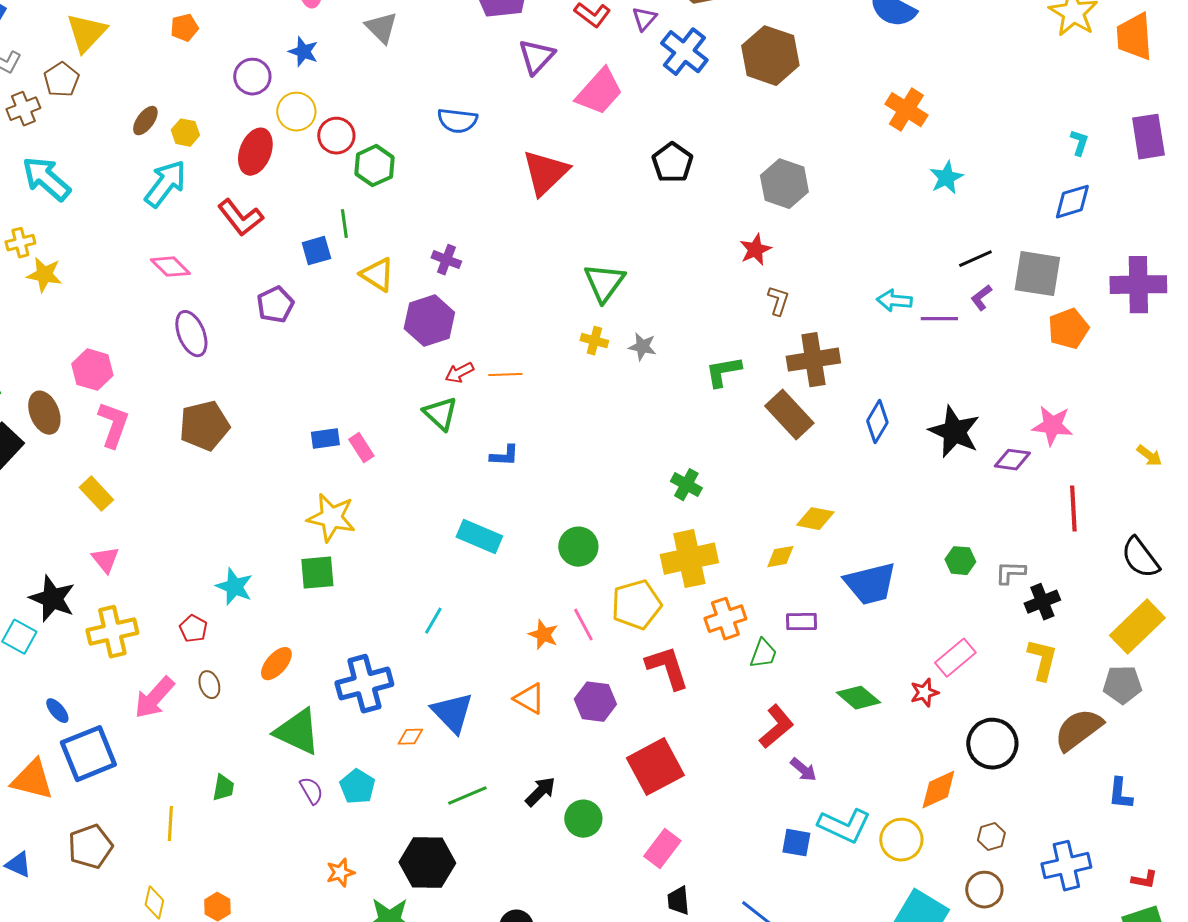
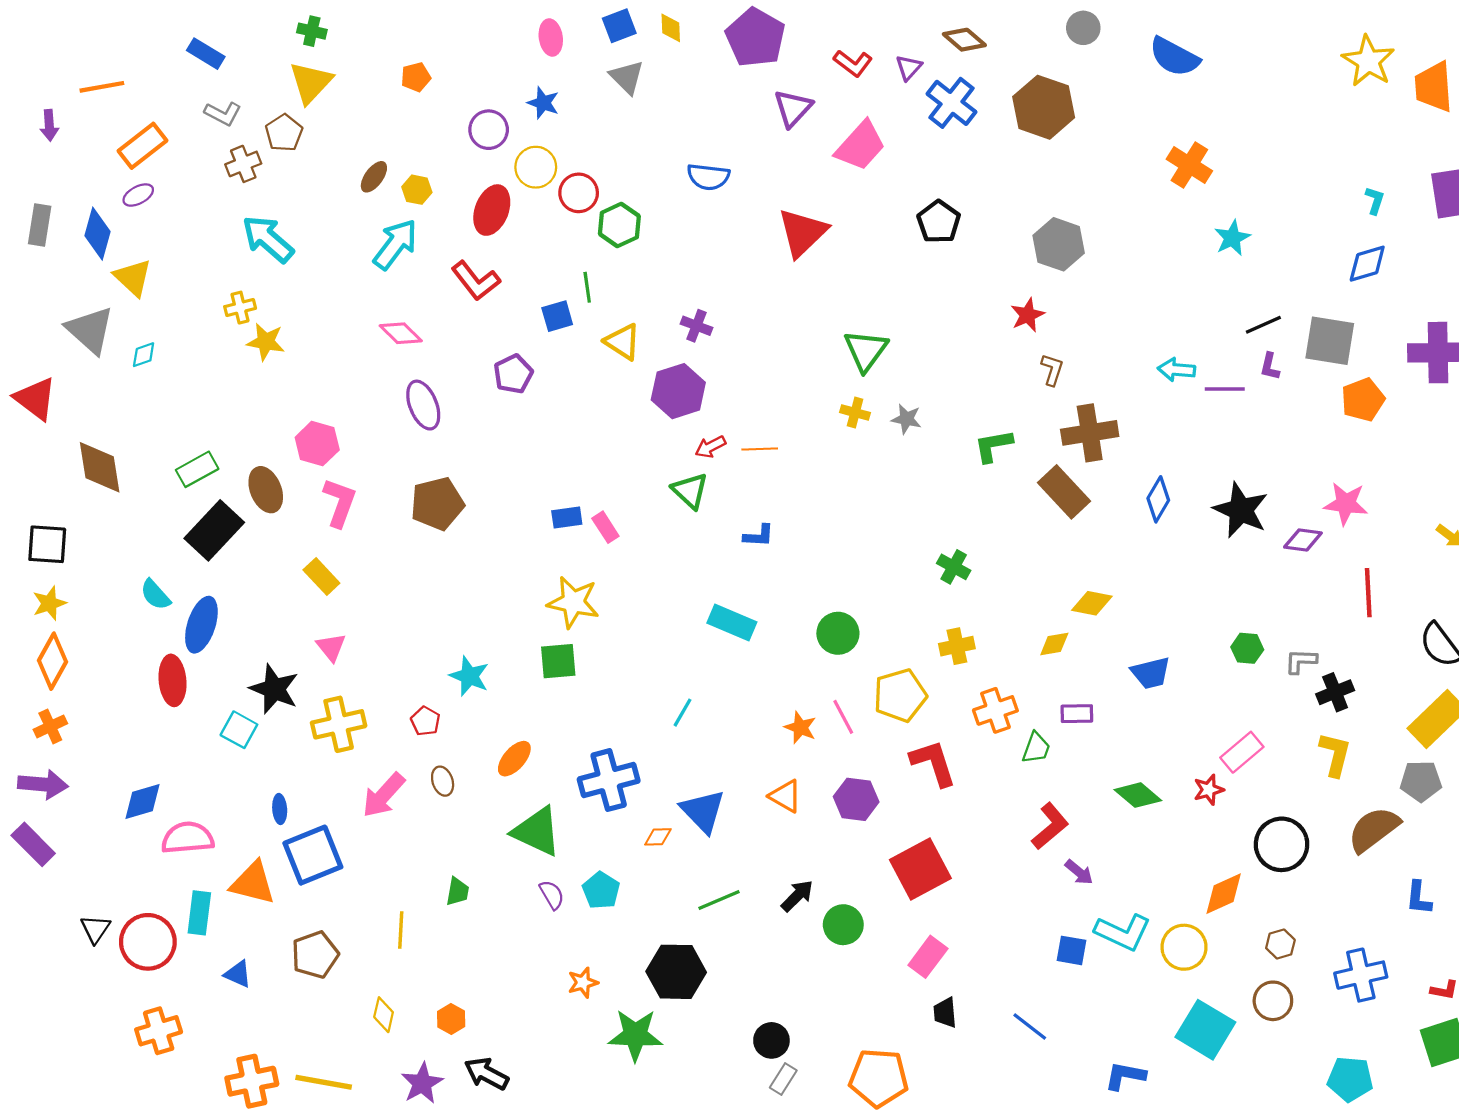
purple L-shape: (981, 298) -> (1270, 366), turned -40
yellow cross: (689, 559) -> (957, 646), size x0.6
blue trapezoid: (870, 584) -> (1151, 673), size x0.7
blue ellipse: (57, 711) -> (280, 809), turned 36

